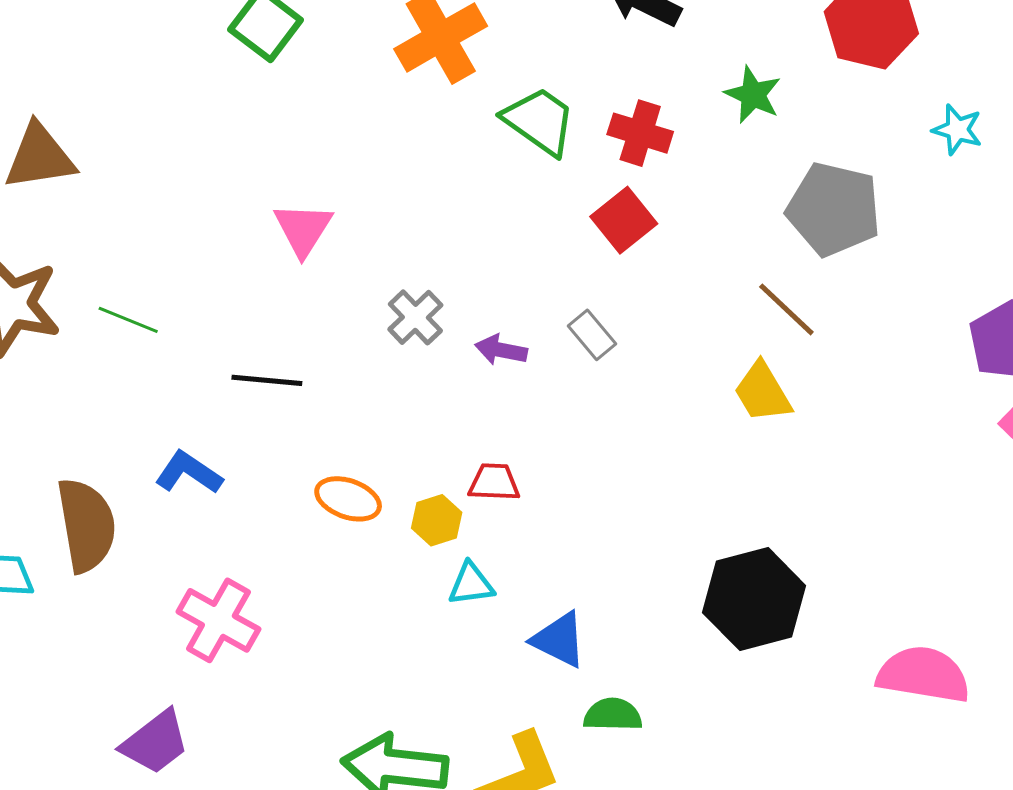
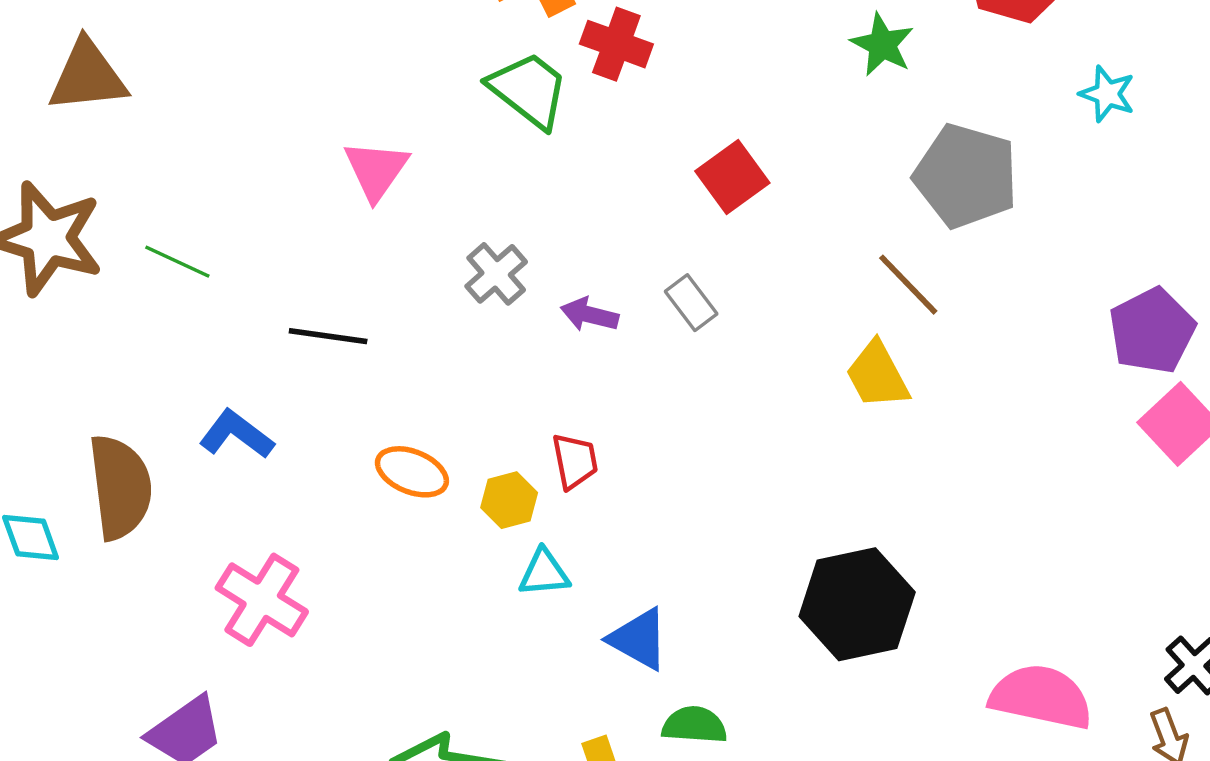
green trapezoid: (539, 121) -> (529, 90), moved
red cross: (640, 133) -> (616, 44), moved
red trapezoid: (494, 482) -> (575, 461), turned 74

